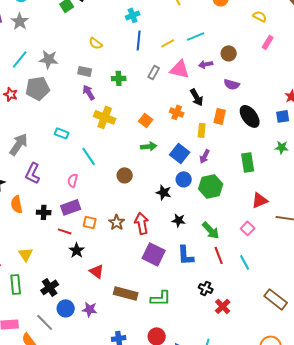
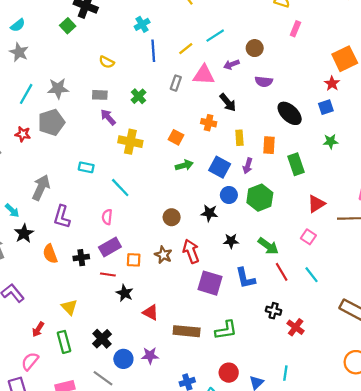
green cross: (119, 78) -> (138, 96), turned -32
orange rectangle: (220, 116) -> (269, 145), moved
brown circle: (125, 175) -> (172, 217), moved

